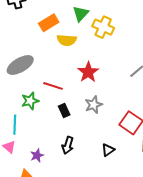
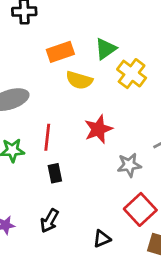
red line: (53, 86) -> (47, 137), turned 66
gray star: (94, 105) -> (129, 165), moved

